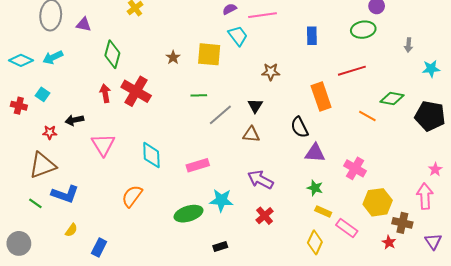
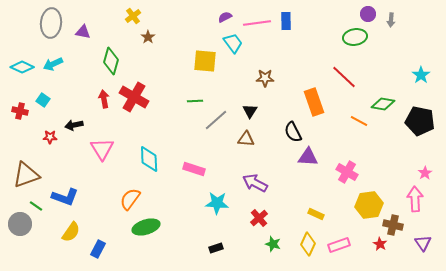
blue rectangle: (312, 36) -> (286, 21), moved
gray arrow: (408, 45) -> (391, 20), moved
brown star: (173, 57) -> (148, 37), moved
cyan star: (431, 69) -> (421, 75), turned -30
red line: (352, 71) -> (344, 77), turned 60
brown triangle: (43, 165) -> (26, 175), moved
pink rectangle: (198, 165) -> (194, 169), turned 35
green star: (315, 188) -> (273, 244), moved
green ellipse: (188, 214) -> (146, 227), moved
pink rectangle: (347, 228) -> (339, 245), moved, turned -55
yellow semicircle: (71, 230) -> (71, 232), size x1.5
gray circle: (19, 243) -> (20, 224), moved

